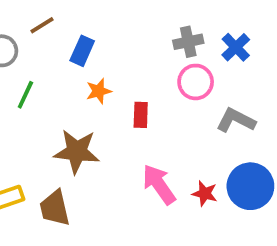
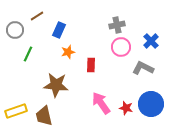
blue cross: (236, 47) -> (151, 41), moved

